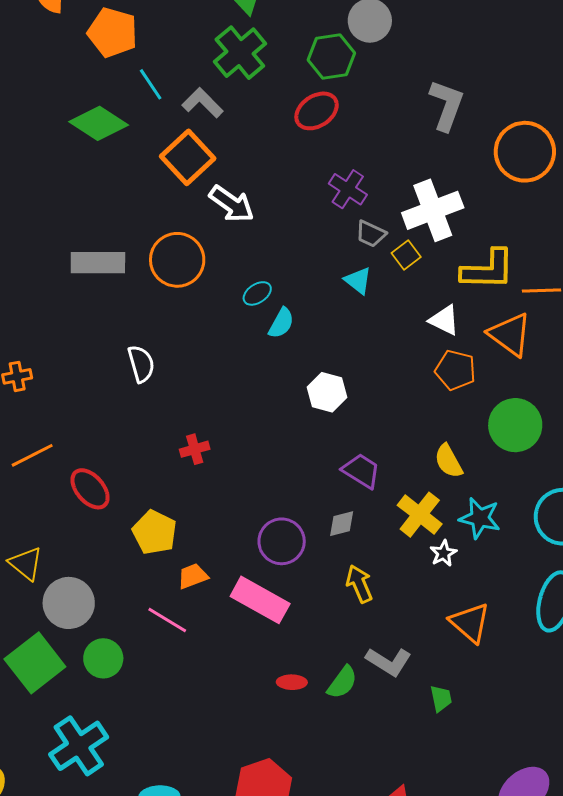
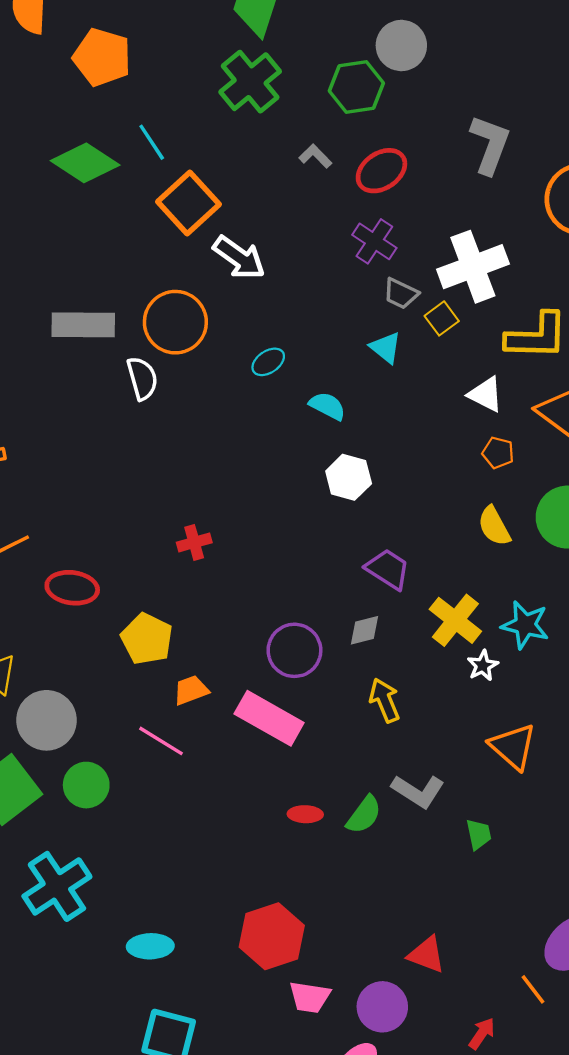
cyan line: (151, 84) -> (152, 142), moved
gray L-shape: (203, 103) -> (315, 156), moved, size x0.7
red ellipse: (317, 111) -> (381, 171), moved
cyan semicircle: (281, 323) -> (327, 406), moved, turned -92
white semicircle: (141, 364) -> (142, 378), moved
orange pentagon: (455, 370) -> (498, 453), size x0.7
yellow semicircle: (449, 461) -> (494, 526), moved
red ellipse: (90, 489) -> (72, 588), turned -42

